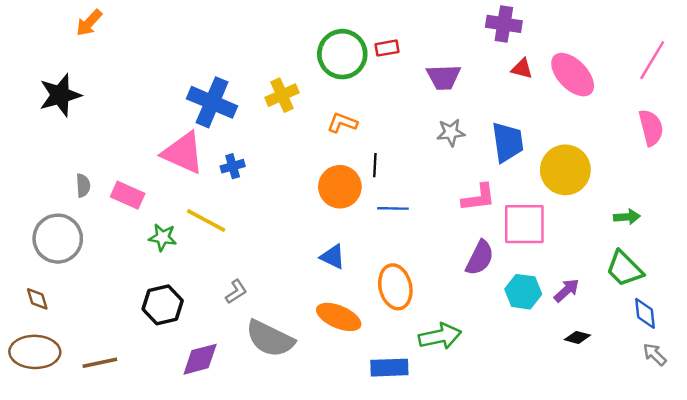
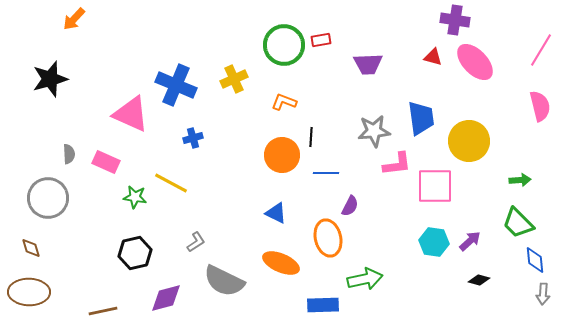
purple cross: (504, 24) -> (455, 20), moved
gray star: (451, 132) -> (374, 131), moved, size x1.4
pink triangle: (183, 153) -> (131, 114), moved
purple semicircle: (480, 258) -> (350, 206), moved, size x0.7
gray arrow: (655, 354) -> (543, 294), turned -130
brown line: (100, 363) -> (103, 311), moved

